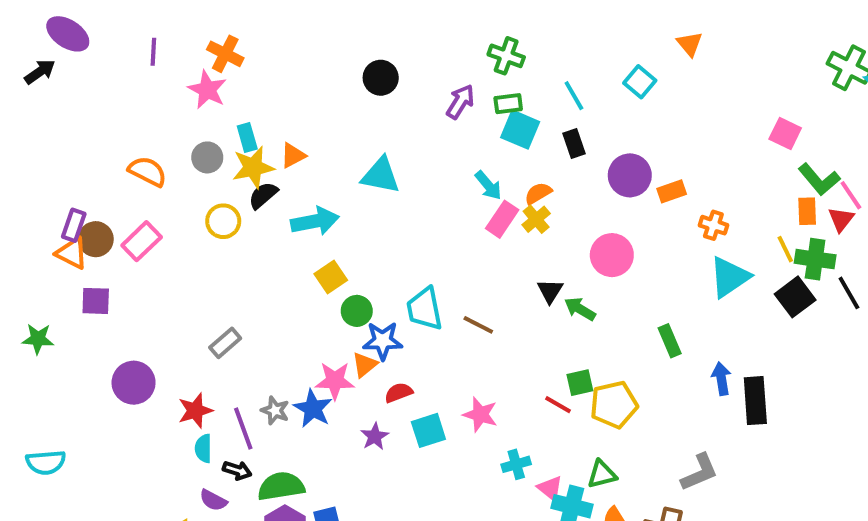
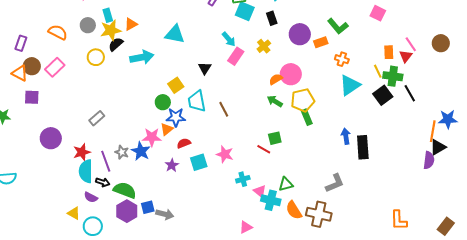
green L-shape: (819, 179) -> (338, 26), moved
orange semicircle: (538, 193) -> (276, 79), moved
yellow cross: (536, 219) -> (264, 46), moved
purple rectangle: (74, 225) -> (21, 43), moved
yellow square: (331, 277) -> (176, 85), moved
black triangle: (550, 291) -> (205, 68), moved
brown line: (478, 325) -> (224, 109), turned 35
green rectangle: (670, 341) -> (307, 117), moved
yellow pentagon: (614, 405) -> (303, 100), moved
cyan semicircle: (203, 448) -> (86, 171), size x1.6
green semicircle: (281, 486) -> (125, 190), turned 30

